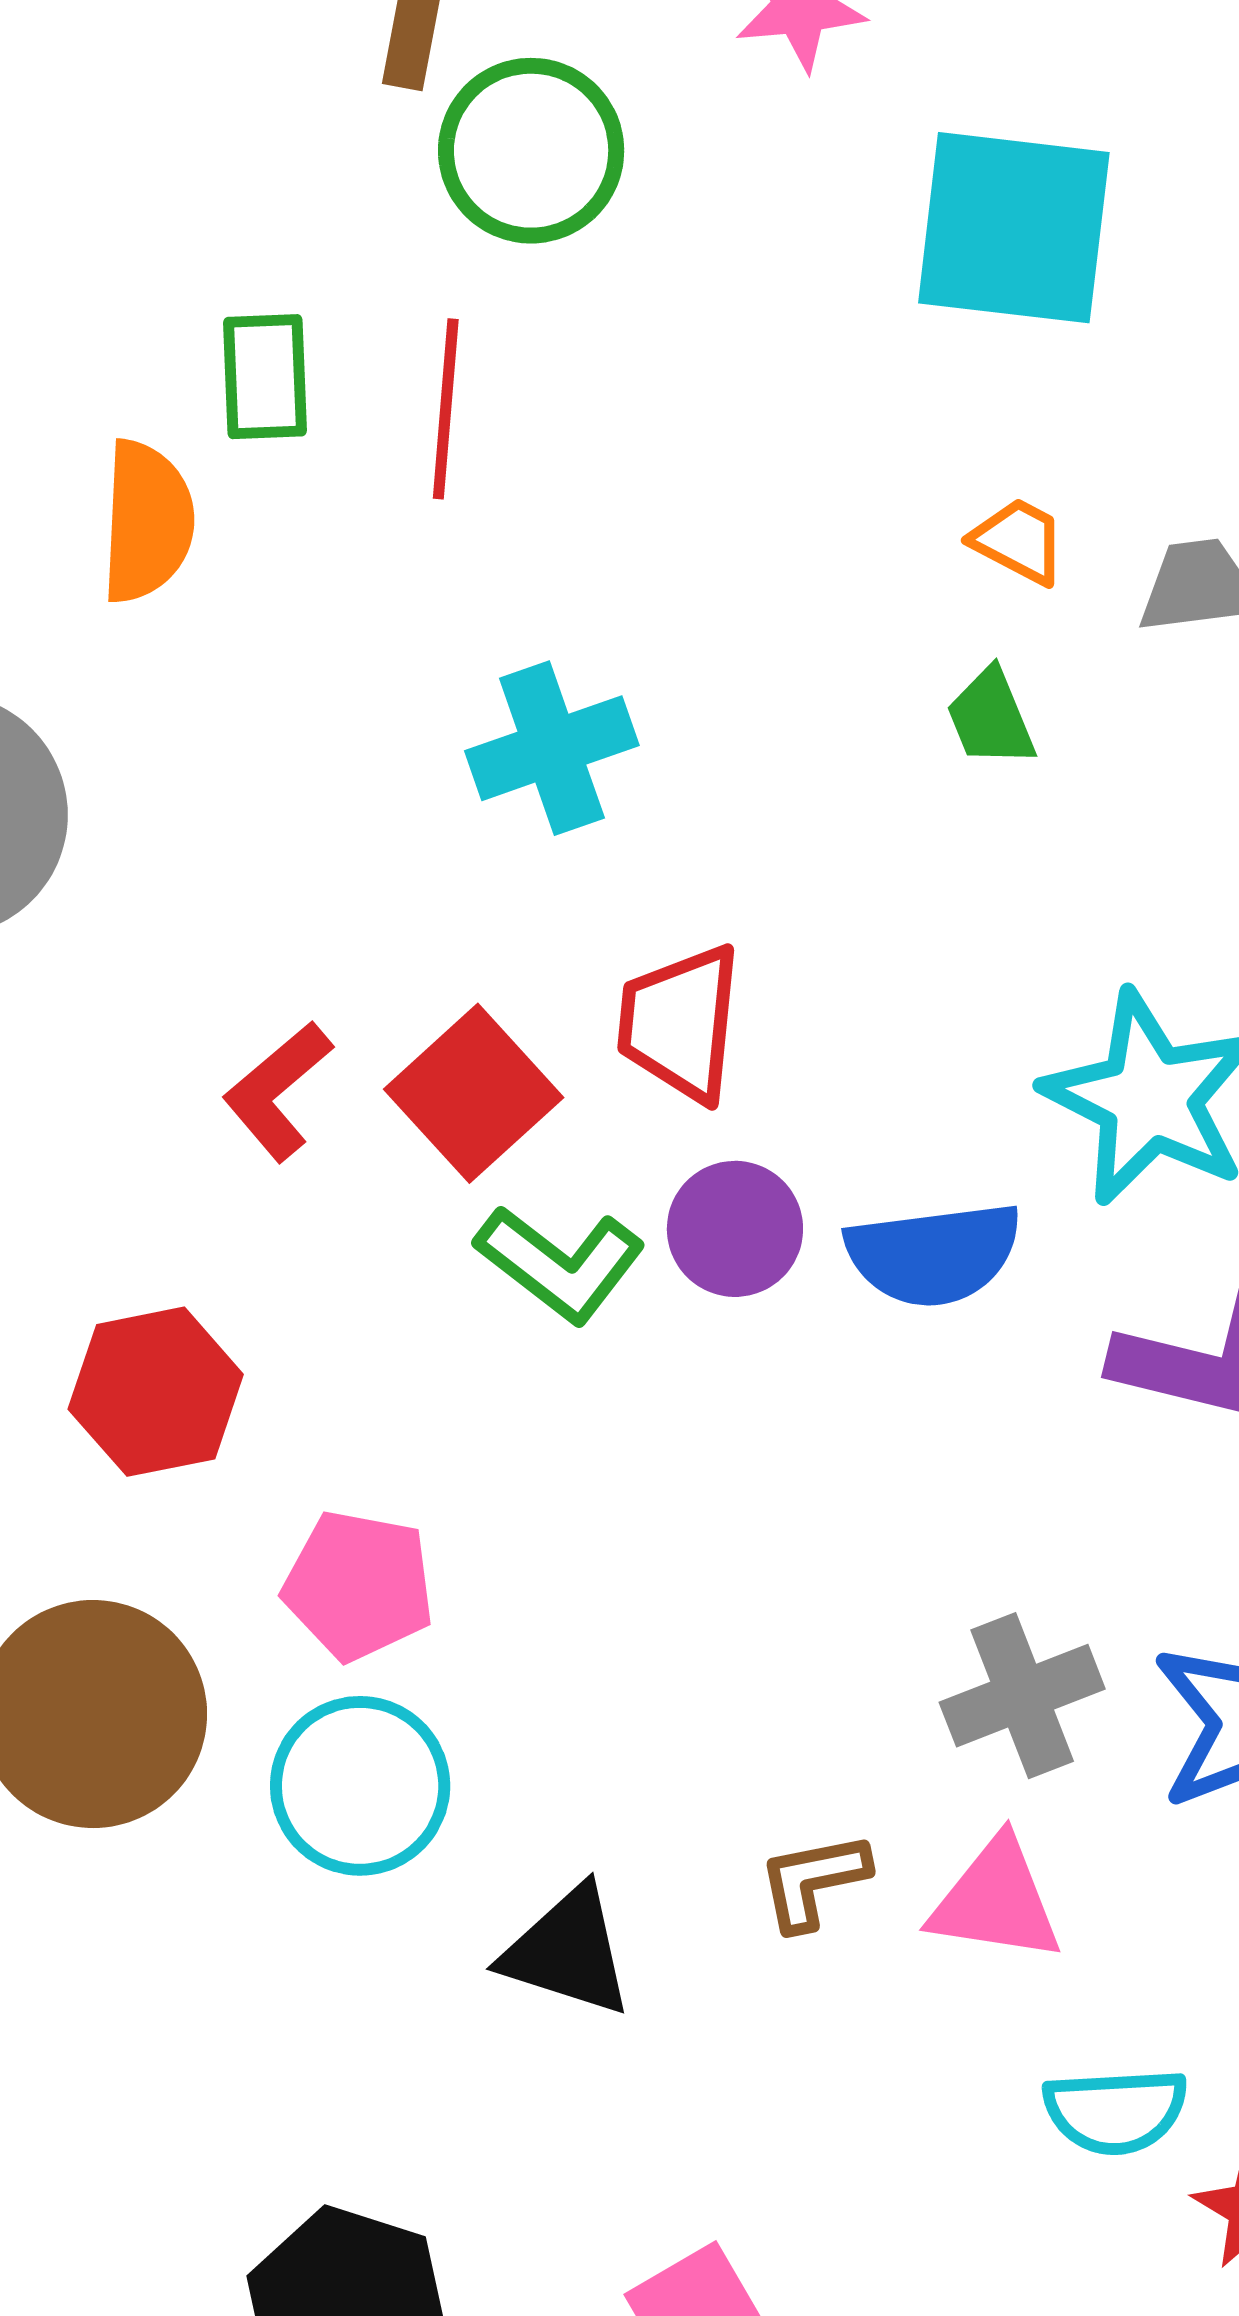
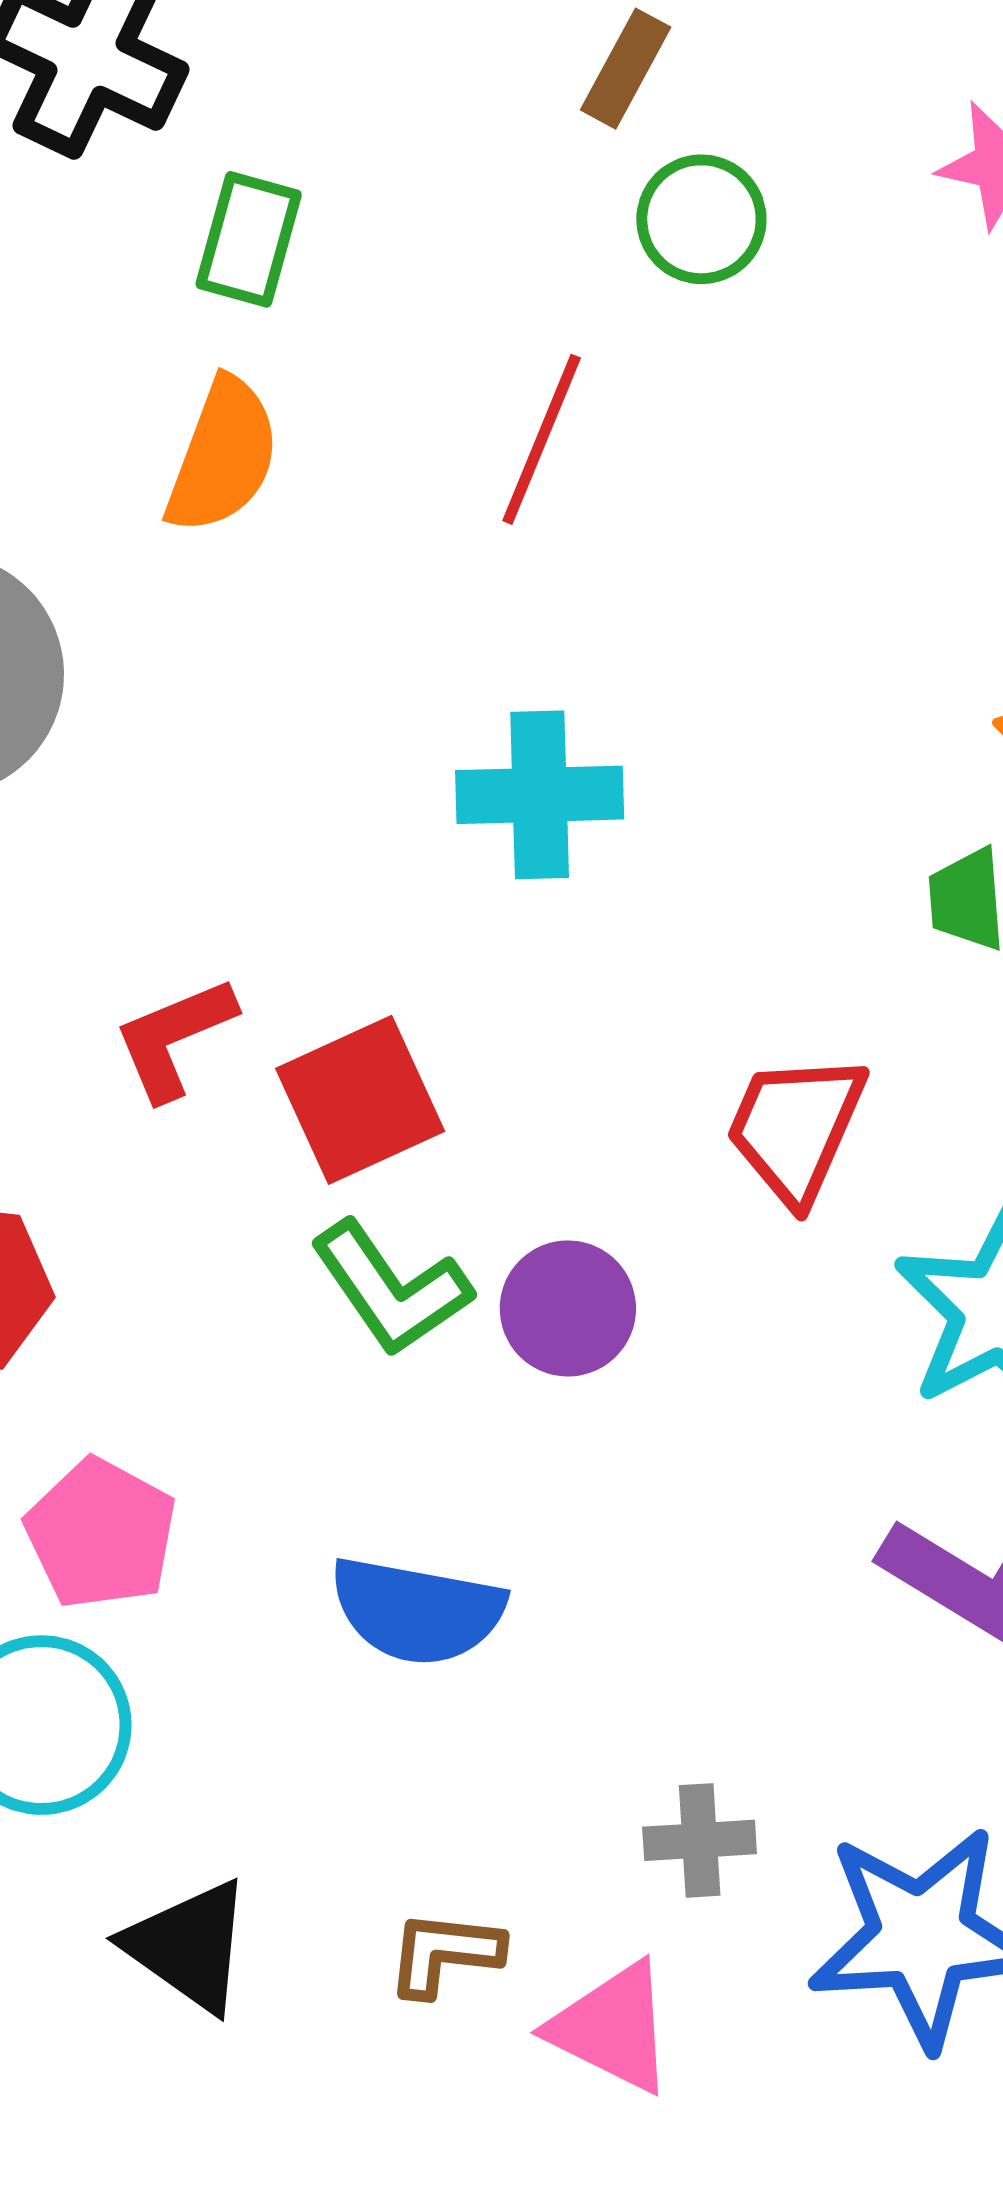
green circle: (531, 151) -> (701, 219), size x0.7
green rectangle: (265, 377) -> (249, 239), moved
red trapezoid: (680, 1023) -> (796, 1128), moved
blue semicircle: (934, 1254) -> (417, 1611), moved
gray cross: (1022, 1696) -> (700, 1840), size x0.7

